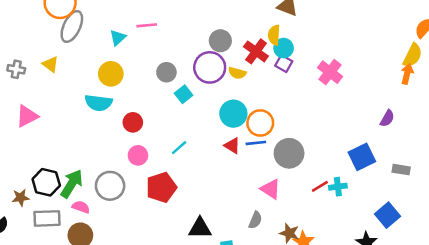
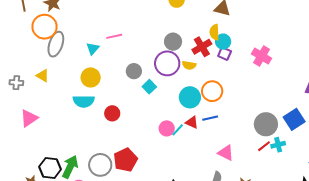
red cross: (256, 51) -> (202, 47), turned 30
orange circle: (260, 123) -> (212, 91), moved
cyan line: (179, 148) -> (178, 130), moved
gray circle: (289, 153) -> (266, 124), moved
pink circle: (138, 155) -> (167, 128), moved
red pentagon: (161, 187) -> (125, 160), moved

